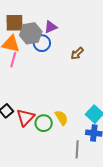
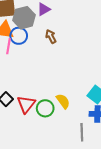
blue circle: (42, 43) -> (19, 36), moved
brown arrow: (77, 53) -> (51, 36), moved, turned 112

